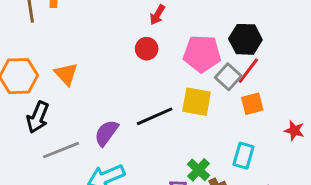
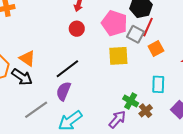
pink pentagon: (202, 54) -> (114, 23), turned 30
black line: (155, 116) -> (67, 69), moved
black arrow: (38, 117) -> (22, 77), moved, turned -65

